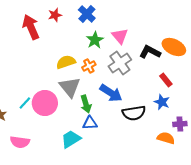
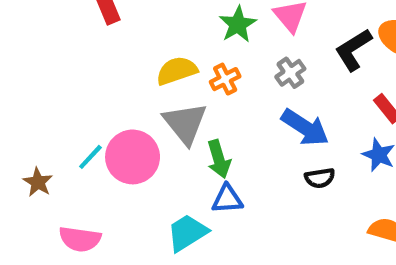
black L-shape: (150, 52) -> (353, 50), turned -60
gray cross: (120, 63) -> (290, 73), size x0.6
blue arrow: (111, 93) -> (305, 127), moved
black semicircle: (134, 113) -> (320, 178), size x0.6

